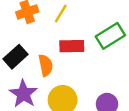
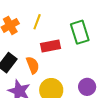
green rectangle: (110, 36) -> (80, 32), turned -65

